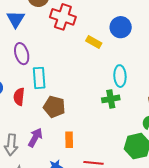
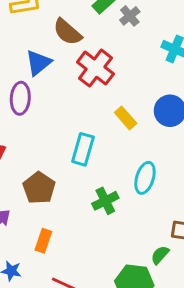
blue triangle: (16, 19) -> (38, 63), moved
cyan rectangle: (39, 78) -> (83, 149), moved
green cross: (111, 99) -> (105, 201), moved, turned -36

